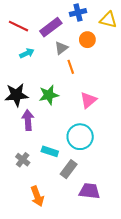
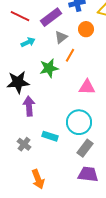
orange line: (71, 67) -> (70, 55), turned 48
green star: (49, 95) -> (49, 68), moved
pink triangle: (88, 100) -> (87, 87), turned 42
gray rectangle: (69, 169) -> (85, 148), moved

